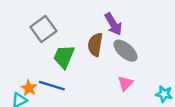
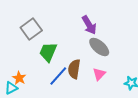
brown semicircle: (95, 45) -> (74, 69), moved
blue line: (52, 86) -> (58, 76), moved, turned -65

